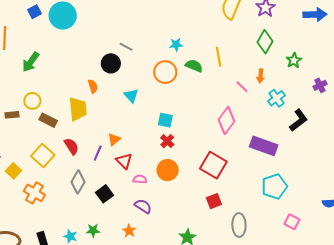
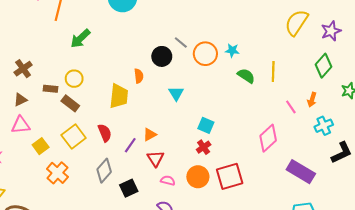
orange circle: (165, 72) -> (205, 54), moved
brown rectangle: (48, 120) -> (70, 103), moved
red square: (213, 165) -> (230, 176), moved, turned 32

